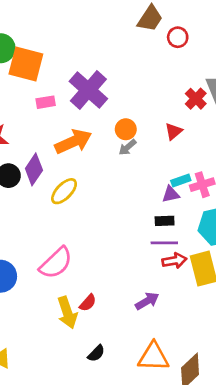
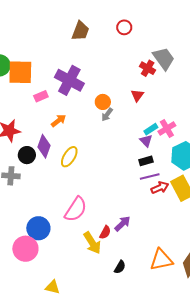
brown trapezoid: (150, 18) -> (80, 31), moved
orange arrow: (73, 142) -> (58, 121), moved, size x0.6
purple triangle: (171, 194) -> (146, 141), turned -48
purple arrow: (147, 301) -> (122, 224), moved

